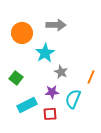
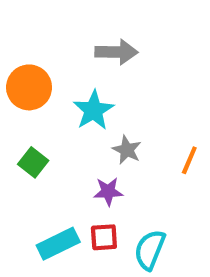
orange circle: (22, 33) -> (29, 87), moved
cyan semicircle: (73, 99) -> (150, 250), moved
cyan rectangle: (27, 105) -> (58, 244), moved

